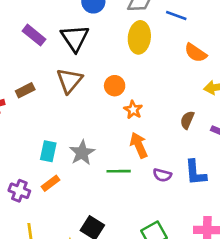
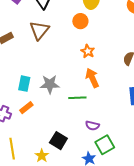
orange circle: (115, 86) -> (80, 21), moved
gray star: (82, 153) -> (50, 84), turned 30
purple semicircle: (162, 175) -> (92, 126), moved

